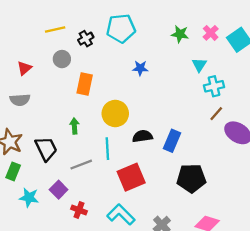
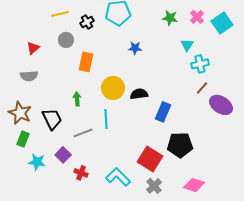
black semicircle: (143, 136) -> (139, 94), moved
red square: (131, 177) -> (150, 159), moved, turned -35

